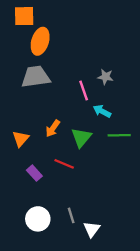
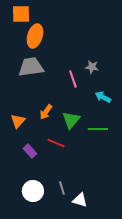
cyan arrow: (102, 111) -> (103, 97), moved
green line: (119, 135) -> (98, 129), moved
white triangle: (92, 229) -> (80, 200), turned -49

